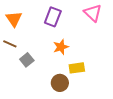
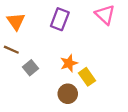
orange star: (61, 47) -> (69, 63), moved
yellow rectangle: (77, 68) -> (87, 77), turned 63

